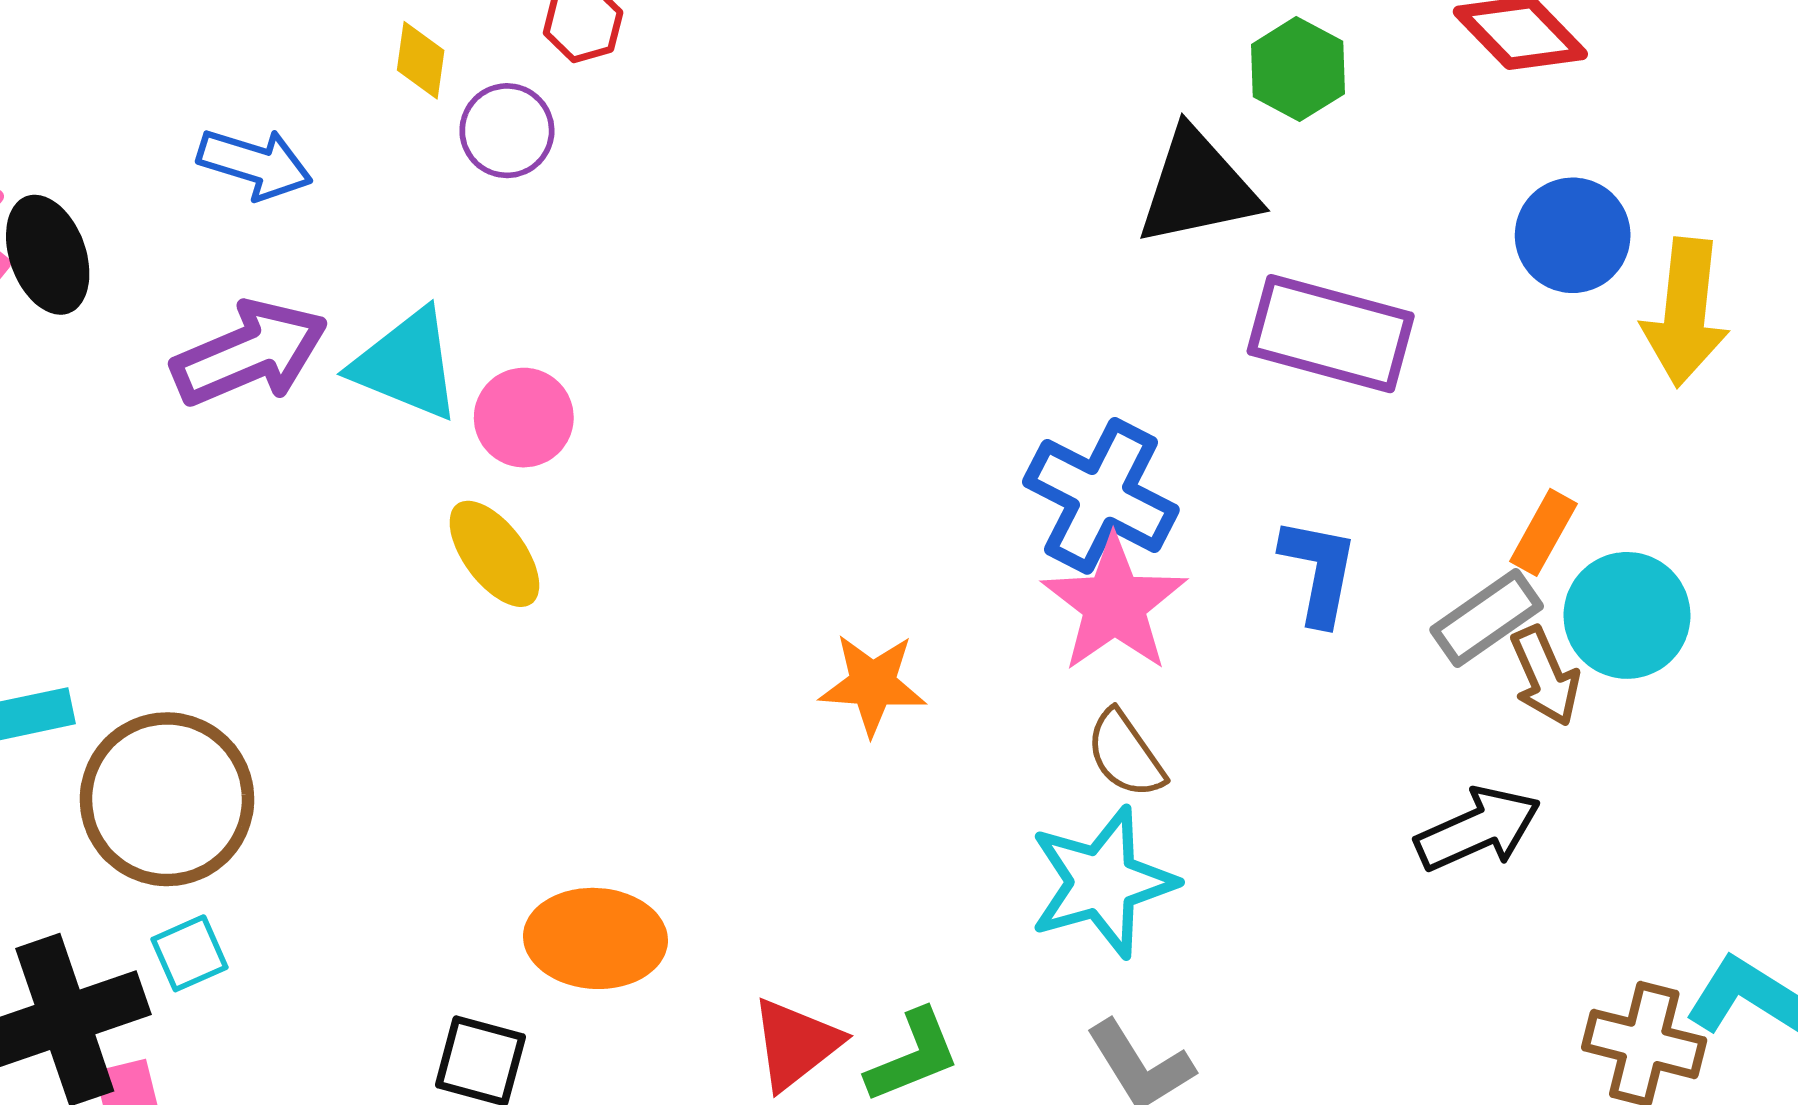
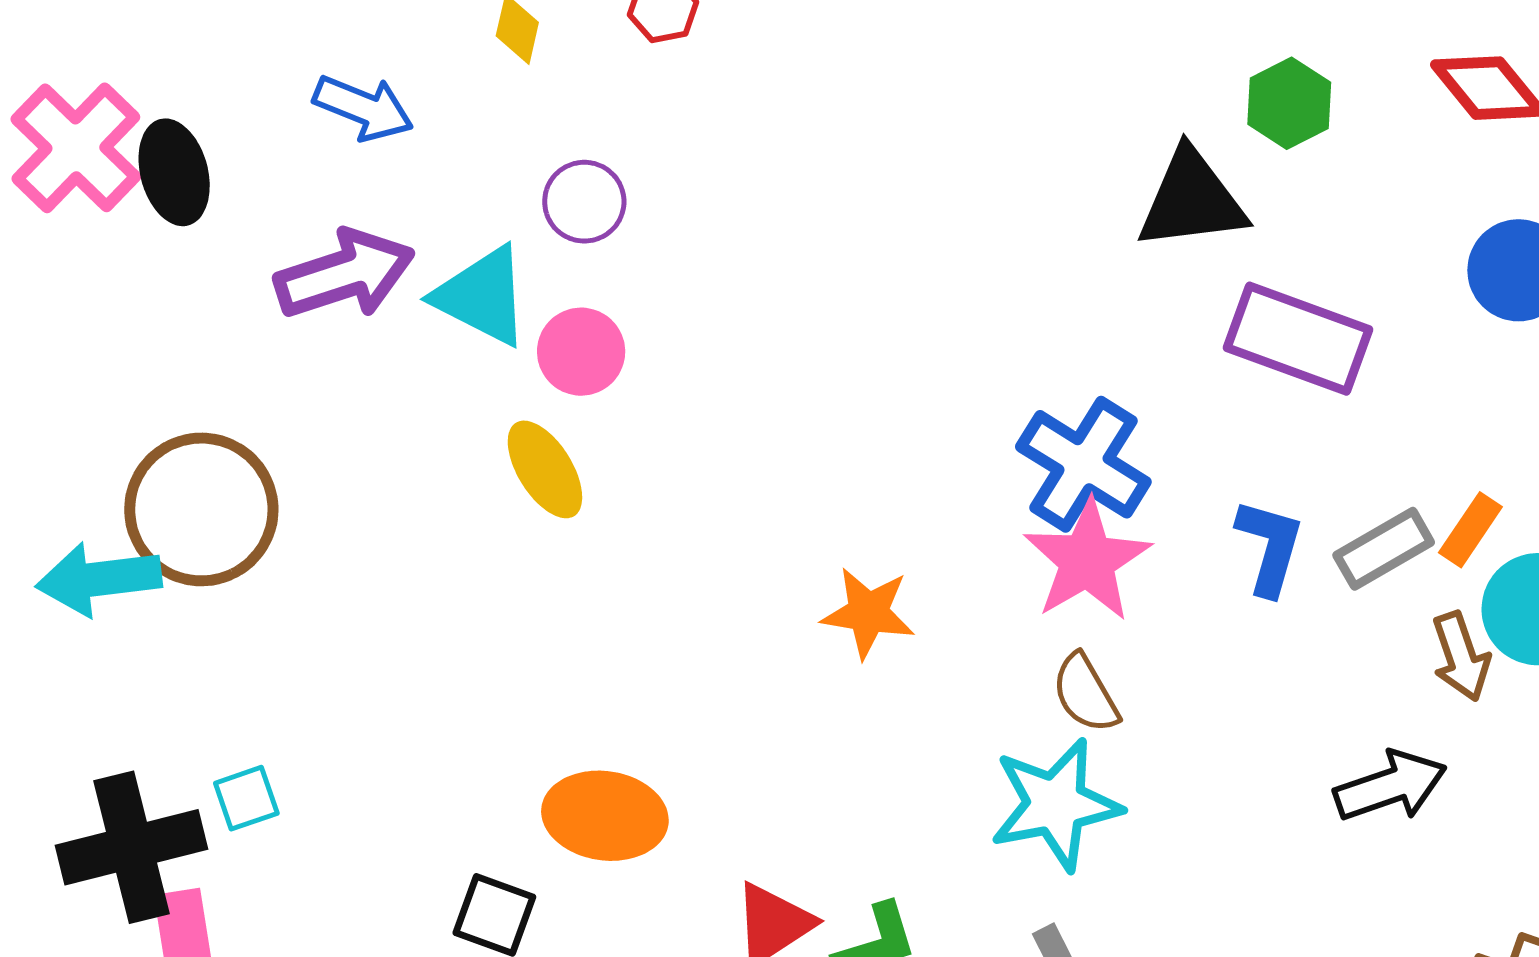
purple circle: (507, 131) -> (584, 202), moved
gray rectangle: (1487, 618) -> (1384, 549), moved
brown circle: (167, 799) -> (201, 509), moved

